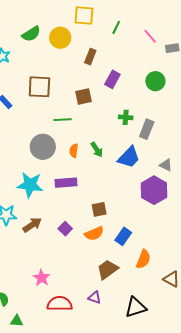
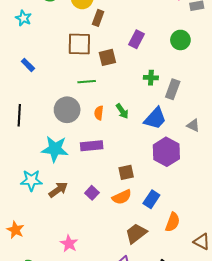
brown rectangle: (90, 57) -> (98, 18), moved
brown square: (39, 87) -> (79, 44), moved
purple hexagon: (154, 190) -> (166, 152), moved

